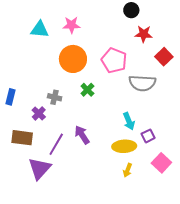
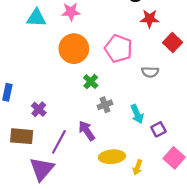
gray semicircle: (142, 83) -> (150, 72), size x0.6
gray cross: (55, 97) -> (105, 105), moved, turned -32
yellow ellipse: (124, 146) -> (112, 157), moved

